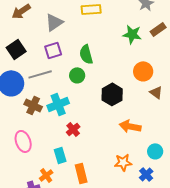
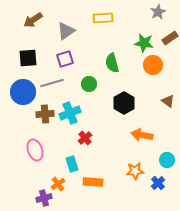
black square: (16, 49) -> (28, 58), turned 30
green semicircle: (86, 54) -> (112, 63), moved
orange circle: (143, 71) -> (153, 65), moved
brown cross: (33, 105) -> (45, 114), turned -30
orange rectangle: (81, 173) -> (93, 182), turned -72

